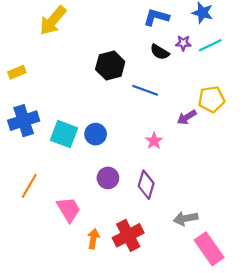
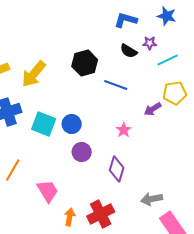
yellow arrow: (53, 21) -> (34, 74), moved
cyan line: (210, 45) -> (168, 60), moved
purple circle: (108, 178) -> (82, 152), moved

